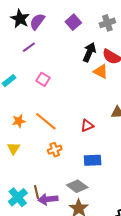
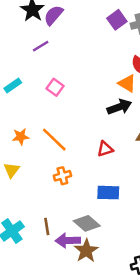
purple square: (73, 22) -> (117, 20), moved
black arrow: (89, 52) -> (119, 107), moved, turned 42
brown line: (36, 192) -> (47, 227), moved
purple arrow: (48, 199) -> (68, 240), moved

